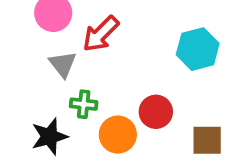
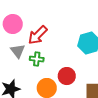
green cross: (84, 104) -> (37, 59), moved

